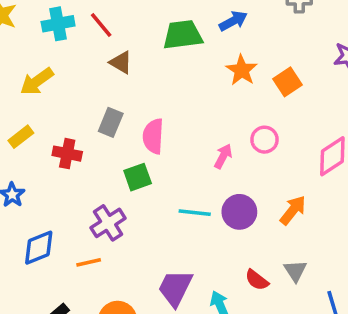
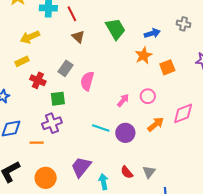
blue arrow: (233, 21) -> (152, 33), moved
green trapezoid: (183, 35) -> (115, 29), turned 55
yellow rectangle: (21, 137) -> (22, 61), moved
green square: (138, 177) -> (58, 99), moved
orange arrow: (293, 210) -> (156, 124), moved

